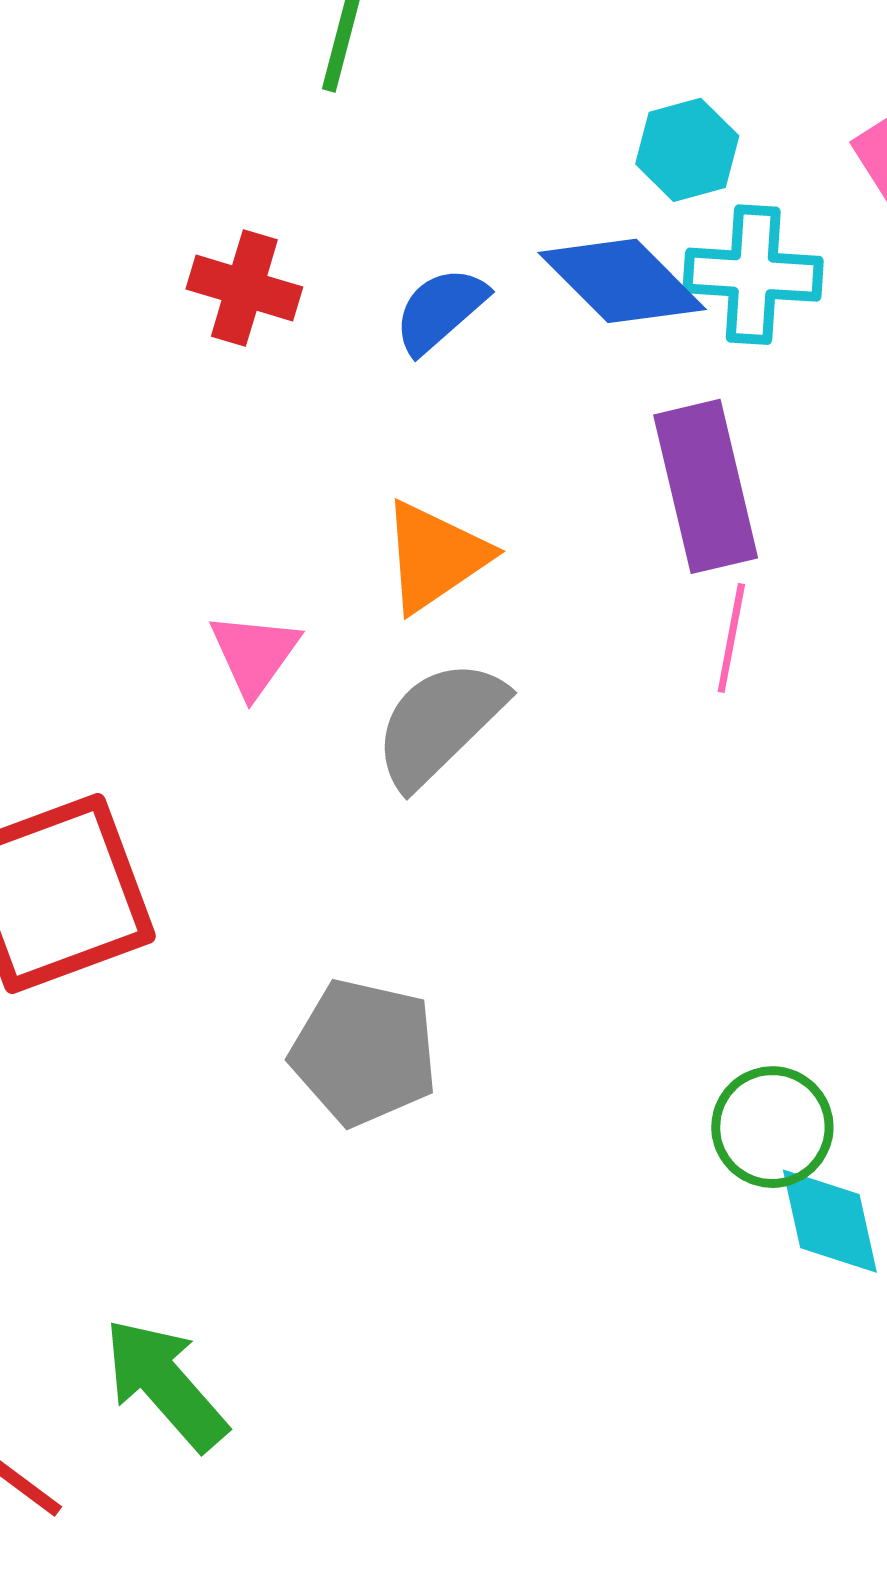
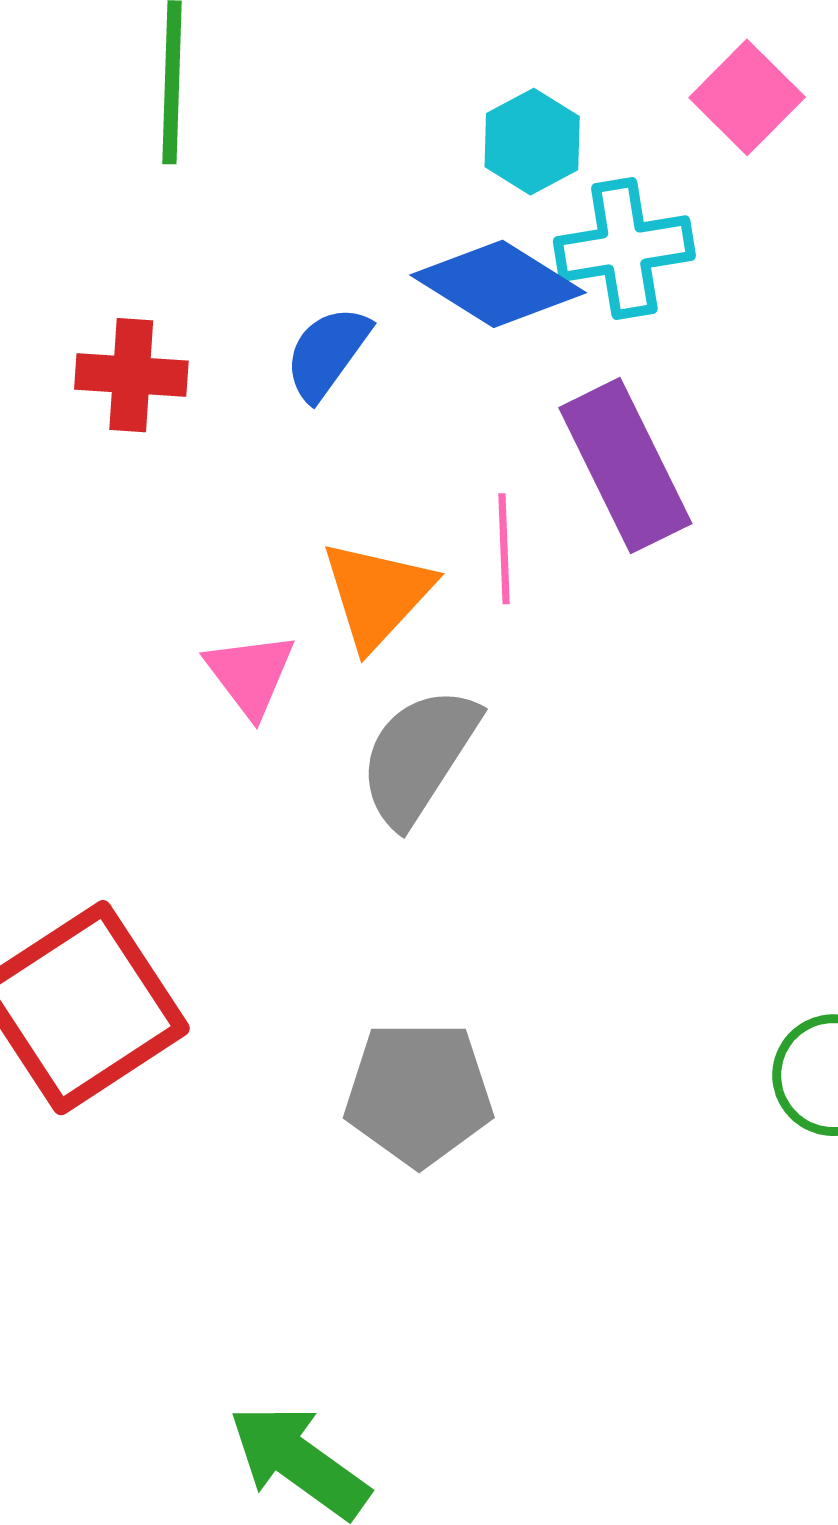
pink line: (731, 638) -> (504, 549), moved
pink triangle: (254, 654) -> (250, 674), moved

